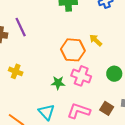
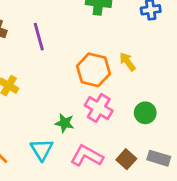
purple line: (21, 27) -> (39, 37), moved
green star: (58, 83) -> (65, 123), moved

